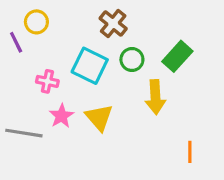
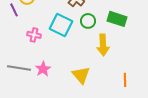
green rectangle: (177, 56) -> (117, 19), turned 66
pink star: (61, 116) -> (43, 69), moved
yellow triangle: (99, 117) -> (81, 75), moved

